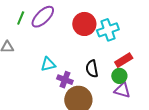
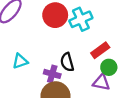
green circle: (119, 76) -> (109, 67), moved
purple cross: (65, 80) -> (52, 74), moved

